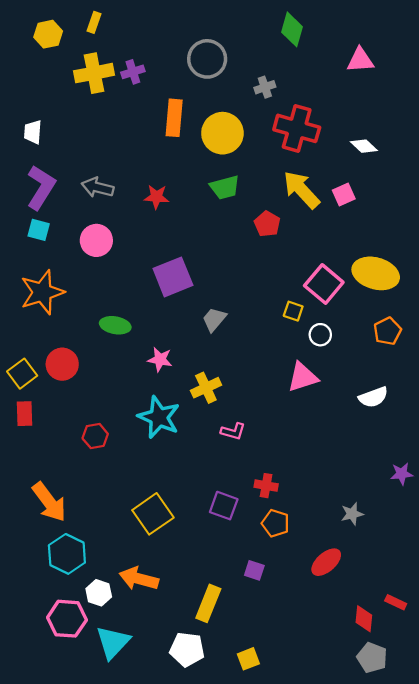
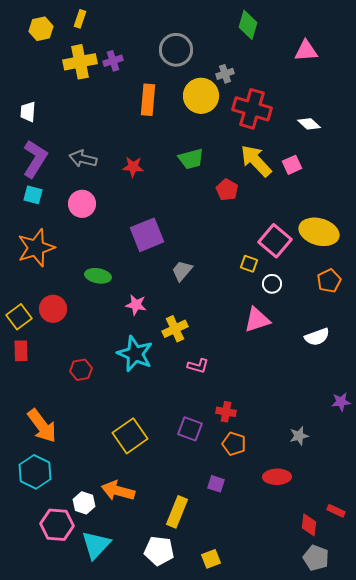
yellow circle: (222, 133) -> (201, 96), moved
cyan hexagon: (67, 554) -> (35, 472), moved
red ellipse: (326, 562) -> (277, 477), turned 40

